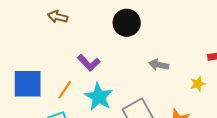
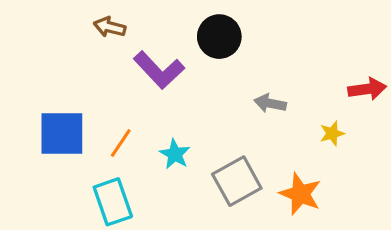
purple L-shape: (89, 63) -> (159, 70), moved, size x1.4
cyan star: (99, 97) -> (175, 154), size x0.7

